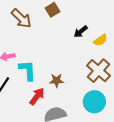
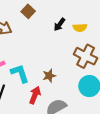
yellow semicircle: (100, 40) -> (80, 28), turned 48

